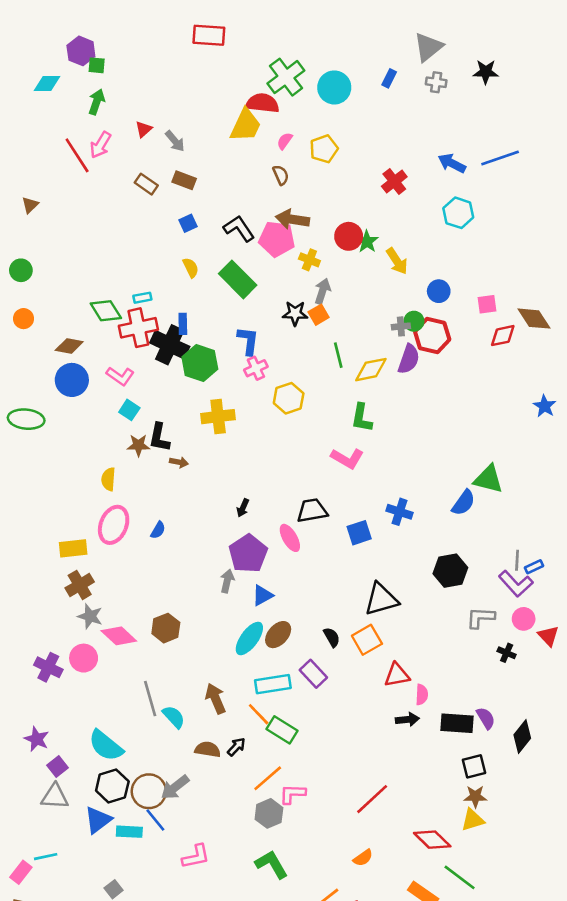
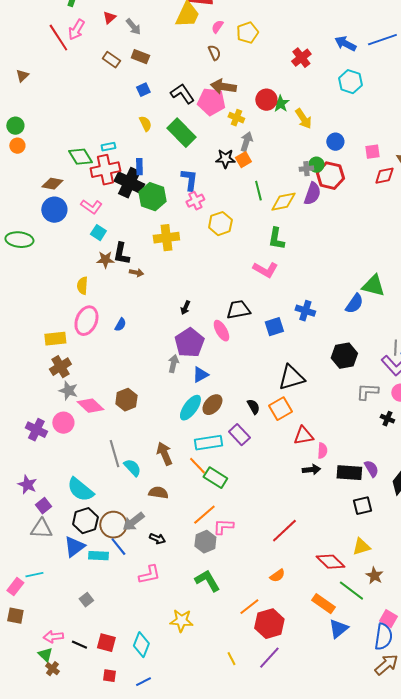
orange circle: (24, 319) -> (17, 146), moved
black arrow: (236, 747) -> (157, 539), moved, turned 70
brown star: (475, 796) -> (374, 576), moved, turned 30

